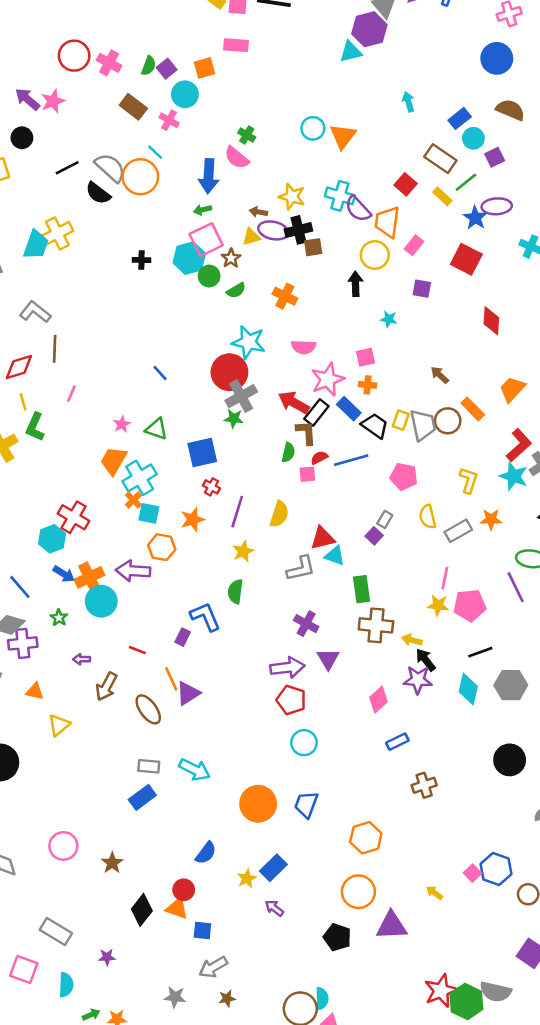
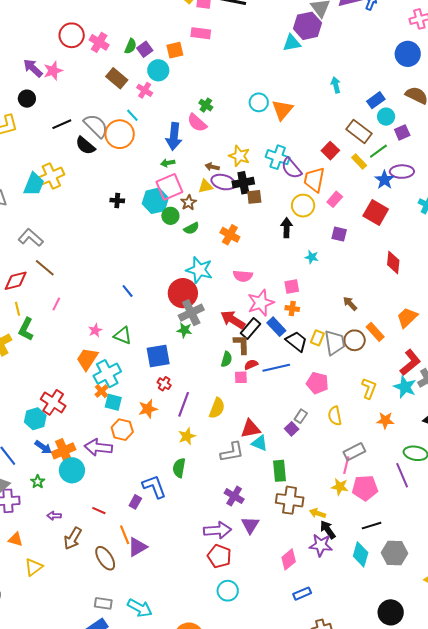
brown line: (55, 349) -> (45, 268), turned -55
gray rectangle: (458, 531) -> (354, 452), moved

